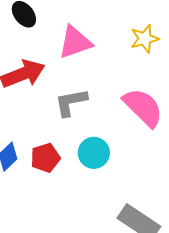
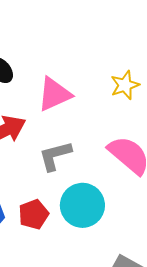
cyan circle: (94, 153) -> (82, 205), size x1.4

